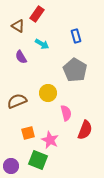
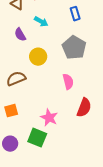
yellow circle: (48, 93) -> (38, 57), moved
pink semicircle: (66, 113) -> (68, 82), moved
orange square: (28, 133) -> (11, 111), moved

